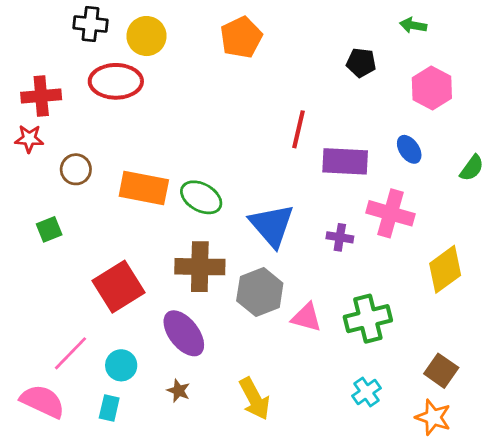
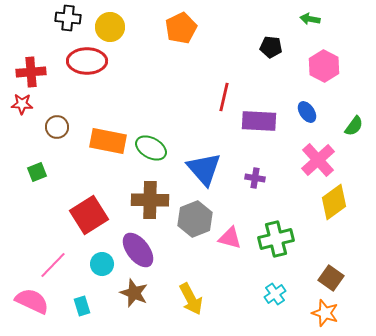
pink cross: (390, 213) -> (318, 160), moved, turned 32
cyan circle: (121, 365) -> (102, 264), moved
brown star: (179, 391) -> (134, 293), size x1.6
cyan rectangle: (109, 408) -> (82, 306), turned -30

